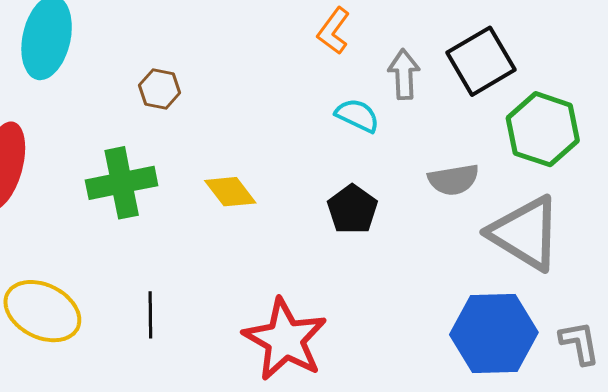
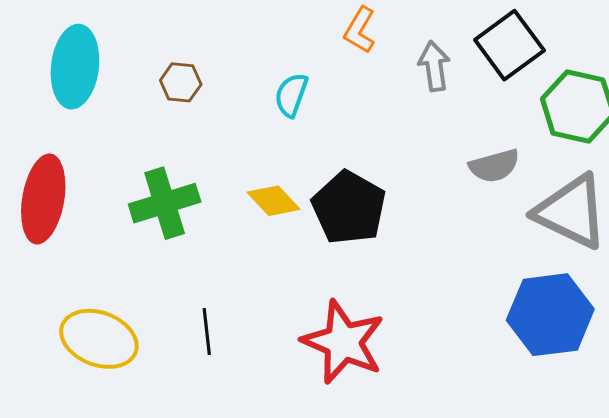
brown hexagon: (160, 89) -> (181, 82), moved
cyan semicircle: (357, 115) -> (291, 95), moved, turned -90
black pentagon: (352, 209) -> (349, 208), moved, size x1.5

